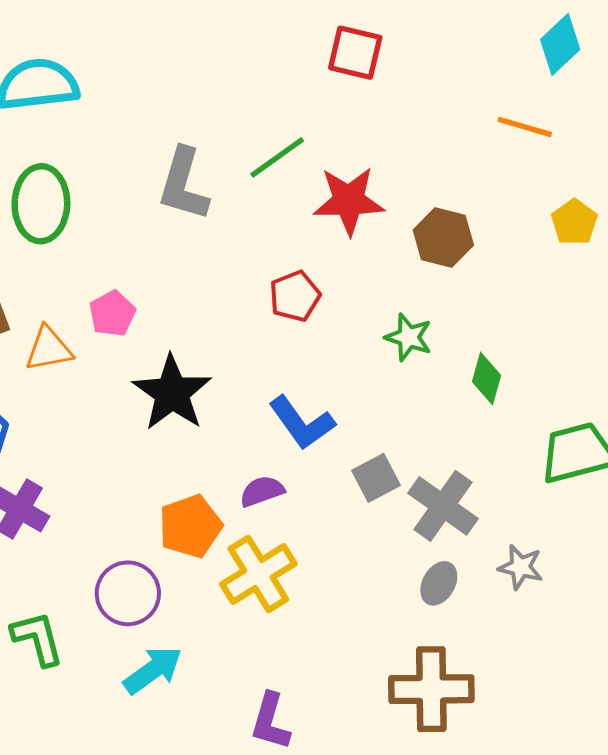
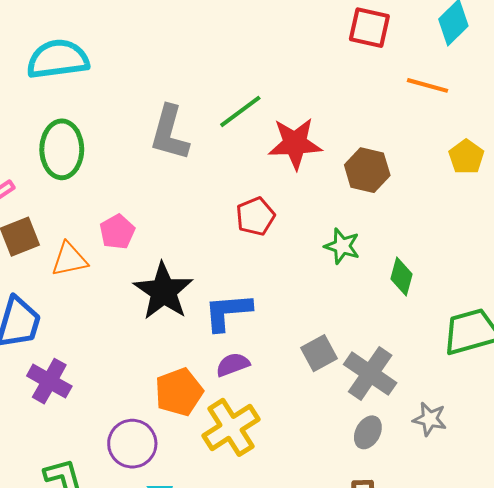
red square: (355, 53) -> (369, 28), moved
blue L-shape: (302, 423) -> (228, 312), moved, turned 122

